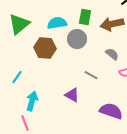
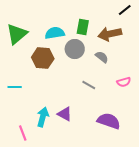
gray semicircle: (112, 54) -> (102, 57), moved
cyan line: (17, 77) -> (15, 87), turned 56
purple triangle: (72, 95) -> (65, 114), moved
cyan arrow: (32, 101) -> (43, 117), moved

